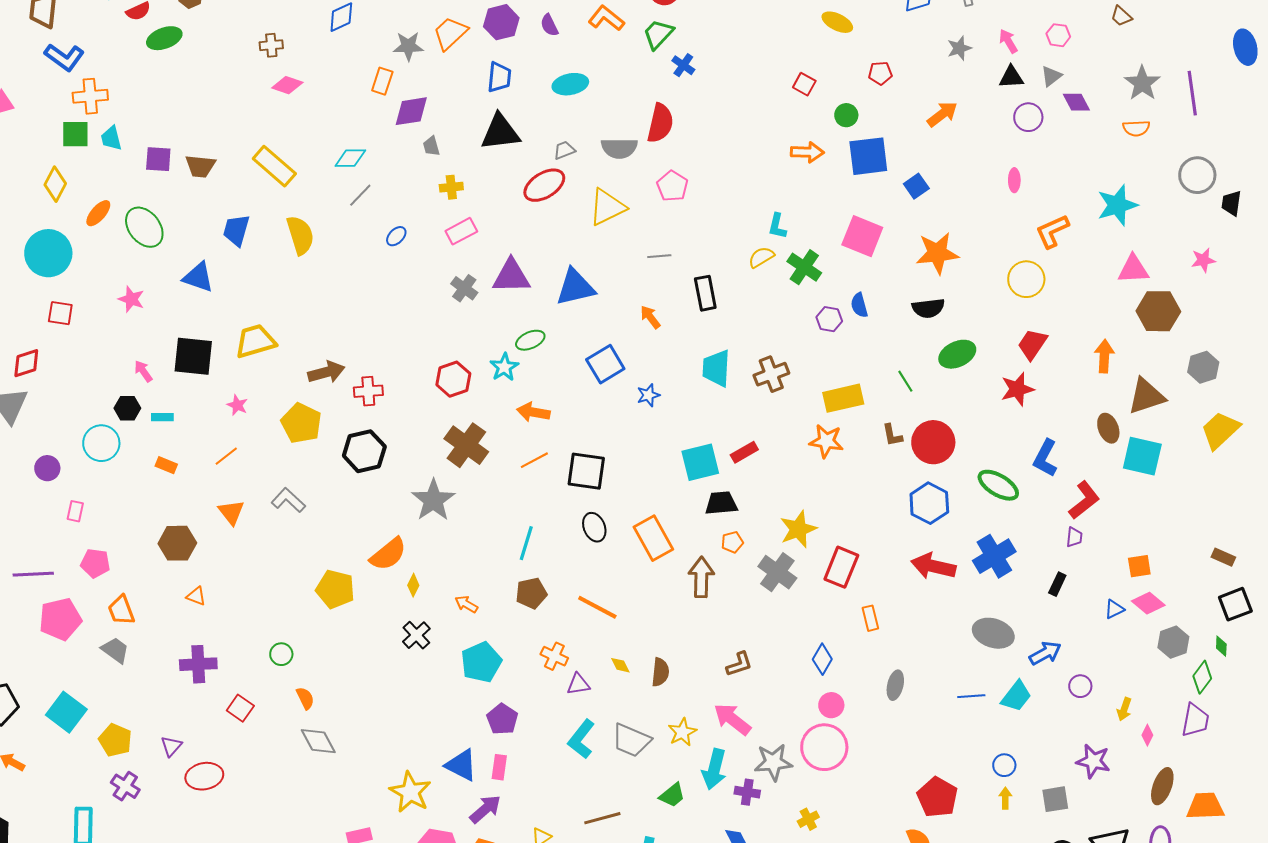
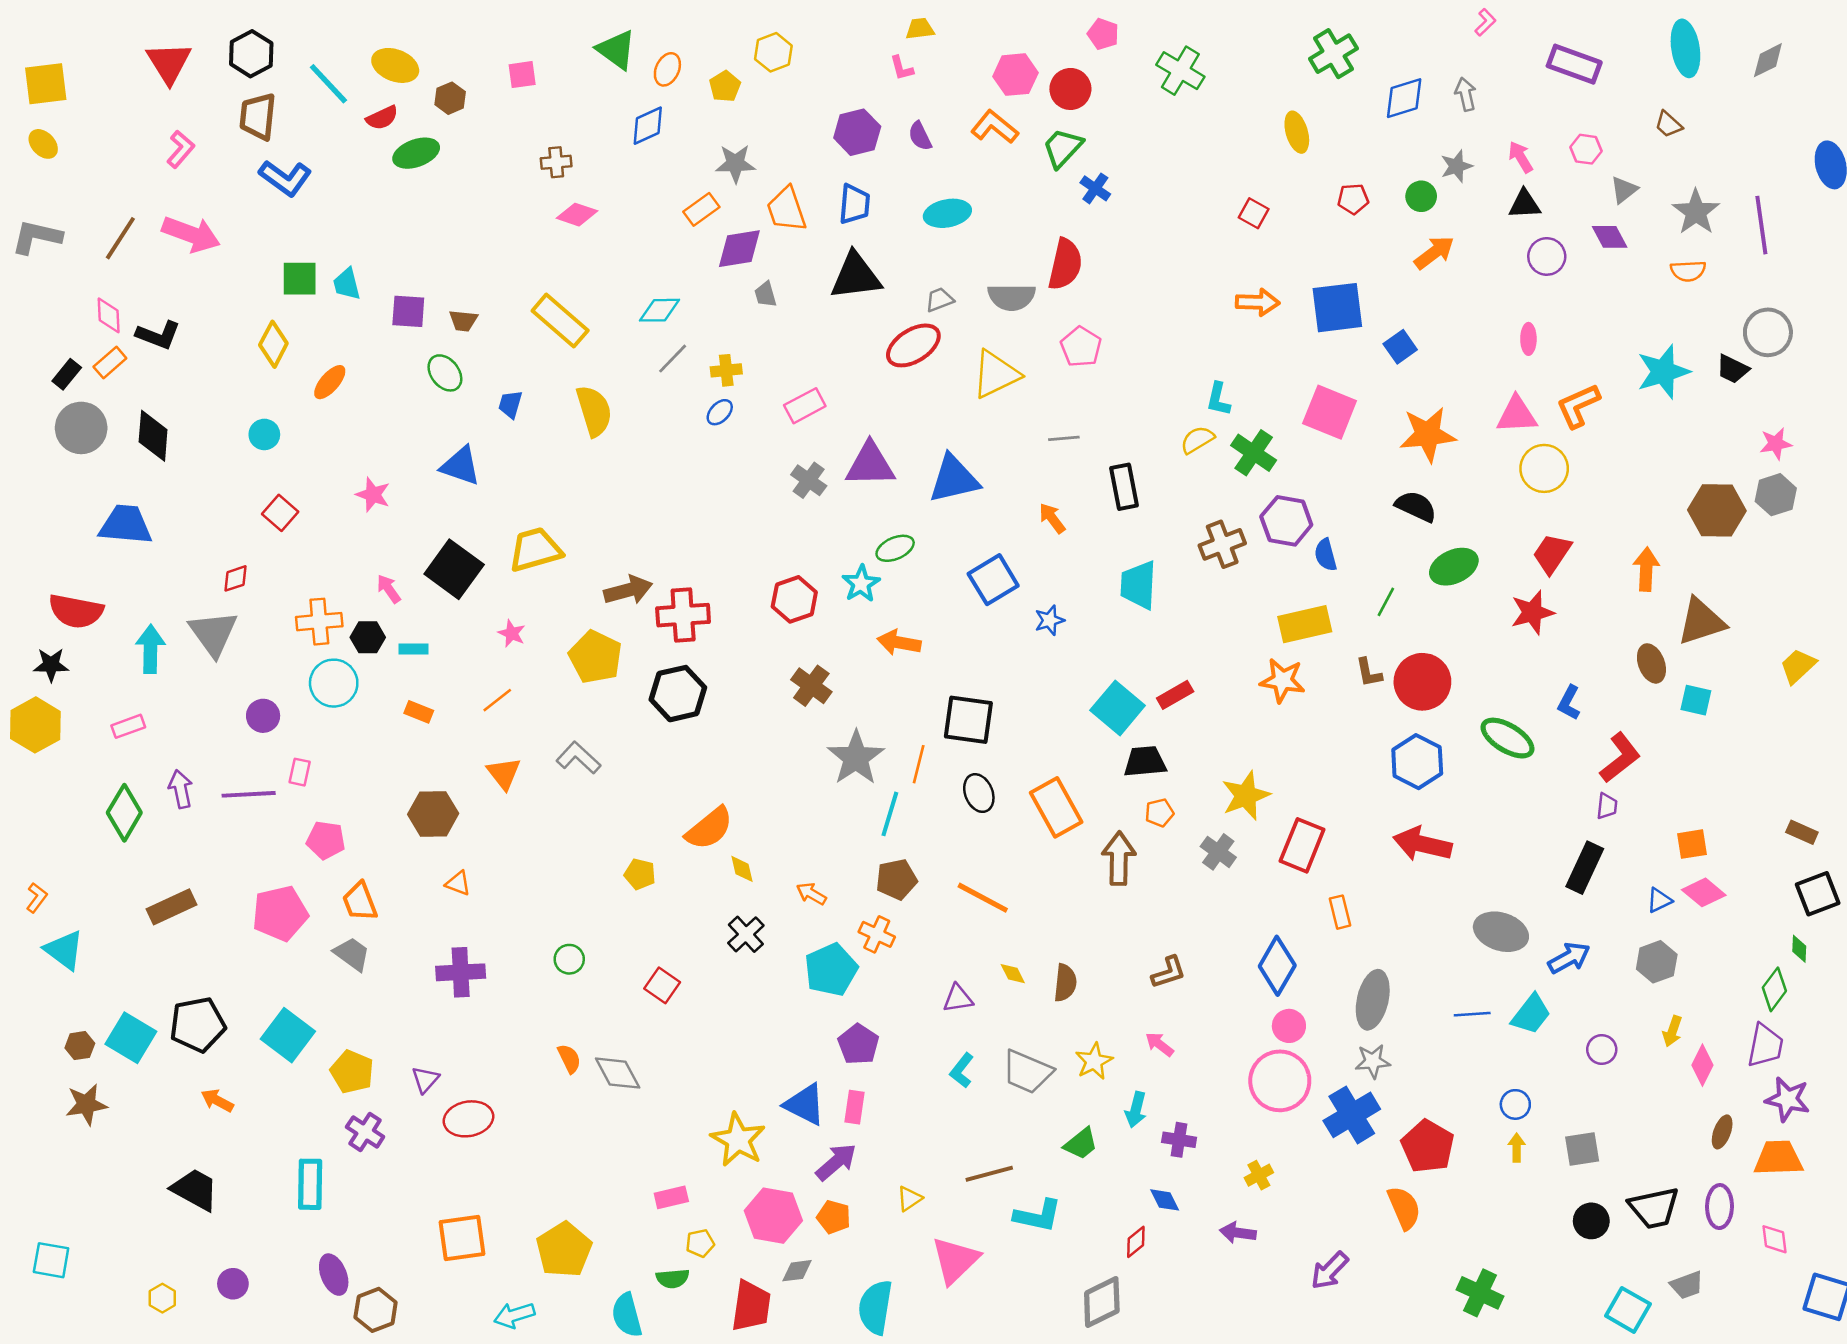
yellow ellipse: (837, 22) -> (1297, 132), turned 48
orange trapezoid: (450, 33) -> (786, 209), moved, turned -66
gray triangle: (1051, 76) -> (1624, 190), moved
orange rectangle: (382, 81) -> (701, 209), turned 36
orange cross: (90, 96) -> (319, 622), moved
green circle: (846, 115) -> (1421, 196), moved
brown trapezoid: (200, 166) -> (463, 321), size x0.7
yellow cross: (451, 187) -> (726, 370), moved
black trapezoid: (1231, 203) -> (1733, 369), moved, turned -72
green ellipse: (144, 227) -> (445, 373), moved, size x0.7
blue trapezoid: (236, 230) -> (510, 404), size x0.7
cyan circle: (48, 253) -> (264, 434), size x0.5
pink triangle: (1133, 269) -> (1517, 415), moved
blue semicircle: (859, 305) -> (1326, 555), moved
black semicircle: (928, 308) -> (1416, 506), turned -148
red square: (60, 313) -> (280, 513), turned 32
purple hexagon: (829, 319) -> (1286, 521), size x1.5
black square: (193, 356) -> (454, 569), turned 30
red diamond: (26, 363) -> (236, 578), size x0.7
gray hexagon: (1203, 367) -> (1776, 495), moved
brown cross: (771, 374) -> (1222, 544), moved
green line: (905, 381) -> (1386, 602), turned 60
red cross: (368, 391) -> (683, 615), size x1.4
yellow trapezoid: (1220, 430) -> (1798, 666), size x0.7
brown cross: (466, 445) -> (811, 686), size x0.7
cyan square: (1142, 456) -> (1696, 700), size x0.6
blue L-shape: (1045, 458) -> (1569, 703), size x0.7
orange line: (534, 460) -> (919, 764), moved, turned -48
cyan square: (700, 462) -> (1118, 708), turned -36
gray star: (433, 500) -> (856, 758), moved
blue cross: (994, 556) -> (1352, 1115), moved
gray cross: (777, 572) -> (1218, 852), size x0.7
purple line: (33, 574) -> (249, 794), moved
black rectangle: (1057, 584) -> (1585, 868), size x1.6
yellow diamond: (413, 585) -> (742, 869), turned -40
yellow pentagon: (335, 589) -> (640, 874), size x0.6
gray hexagon: (1173, 642) -> (1657, 962), moved
orange cross: (554, 656) -> (877, 934), moved
blue diamond: (822, 659) -> (1277, 966), size x1.4
gray ellipse: (895, 685) -> (1373, 1000), size x1.5
purple circle: (1080, 686) -> (1602, 1049), moved
orange semicircle: (305, 698) -> (569, 1059), moved
red square: (240, 708) -> (662, 985), moved
pink arrow: (732, 719) -> (1159, 1044), size x0.6
pink diamond: (1147, 735) -> (1702, 1065), size x1.4
cyan L-shape: (581, 739) -> (962, 1070), size x0.7
purple star: (1093, 761) -> (1788, 1099), moved
gray star: (773, 762) -> (1373, 1061), moved, size x0.7
cyan arrow: (714, 769) -> (1136, 1110), size x0.7
brown ellipse: (1162, 786) -> (1722, 1132), size x0.7

